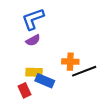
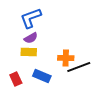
yellow rectangle: (34, 72) -> (29, 52), moved
red rectangle: (25, 90) -> (16, 79), moved

